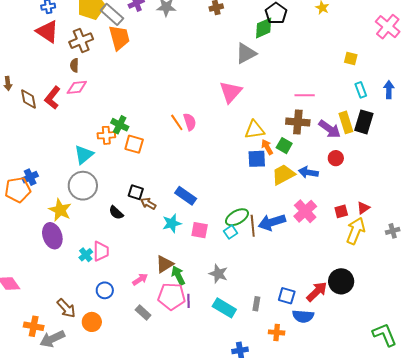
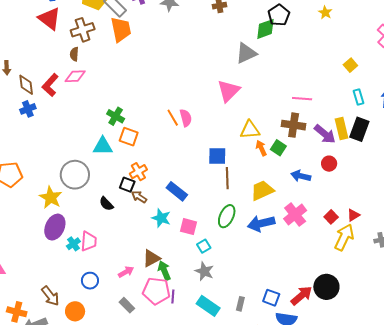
yellow square: (351, 59) -> (350, 65), turned 32
orange cross: (106, 135) -> (138, 172), moved, turned -30
cyan triangle: (84, 155) -> (103, 146), moved, turned 35
blue square: (257, 159) -> (217, 156), moved
yellow trapezoid: (283, 175) -> (262, 190), moved
blue cross: (30, 177) -> (28, 109), moved
red square: (341, 211) -> (331, 217), turned -32
green ellipse: (237, 217) -> (227, 216), turned -40
cyan star: (172, 223) -> (161, 218), turned 30
brown line: (253, 226) -> (227, 178), moved
cyan square: (231, 232) -> (204, 246), moved
purple ellipse: (52, 236) -> (55, 227), moved, turned 40

